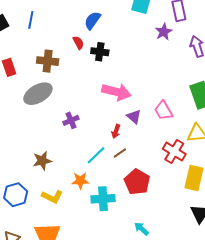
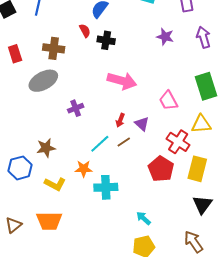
purple star: (164, 32) -> (165, 37), moved, turned -30
purple triangle: (134, 117) -> (142, 124), moved
red pentagon: (137, 182) -> (161, 169), moved
blue hexagon: (16, 195) -> (20, 168), moved

